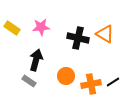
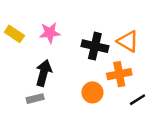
orange circle: (66, 76) -> (92, 92), moved
gray rectangle: (29, 81) -> (35, 99), turned -48
orange cross: (91, 84) -> (119, 74), moved

